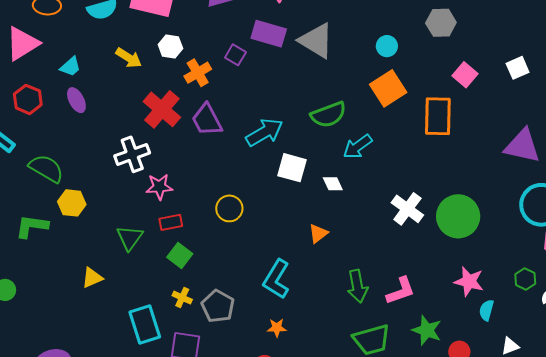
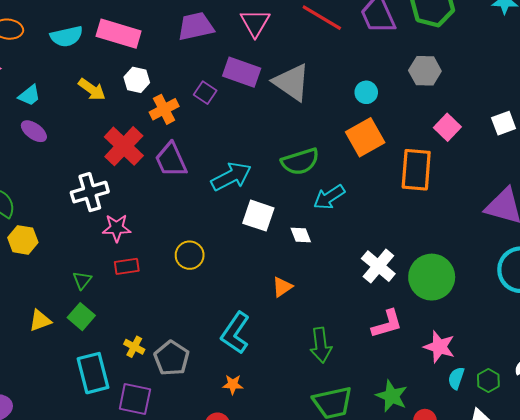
purple ellipse: (76, 100) -> (34, 131), turned -30
green triangle: (130, 238) -> (82, 280), size x0.7
green square: (180, 255) -> (81, 317), moved
green hexagon: (525, 279) -> (488, 380), moved
pink L-shape: (401, 291) -> (387, 324), moved

